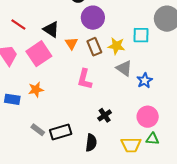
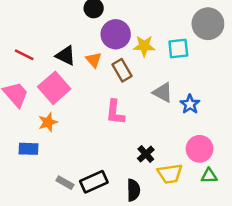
orange triangle: (71, 43) -> (94, 60), moved
yellow star: (116, 46) -> (144, 46), moved
orange star: (36, 90) -> (48, 122), moved
yellow trapezoid: (131, 145) -> (170, 174), moved

